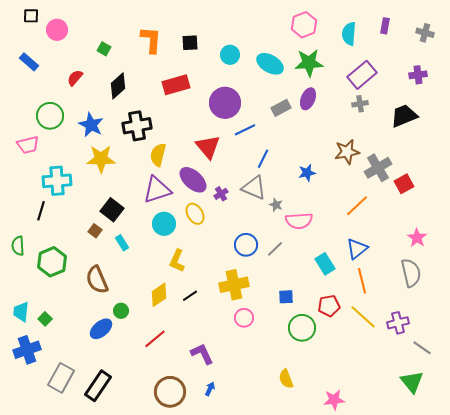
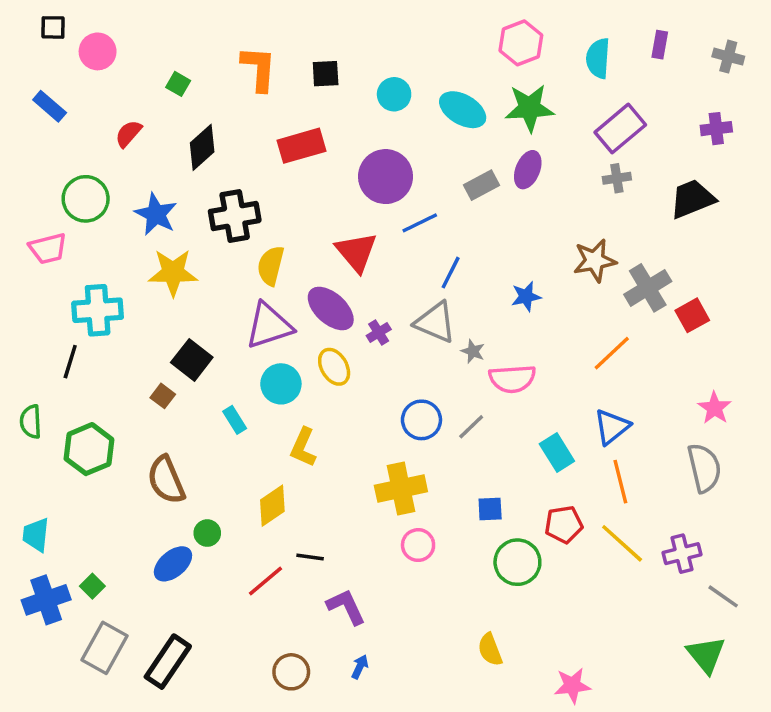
cyan rectangle: (122, 243) -> (235, 420), moved
black line: (190, 296) -> (310, 557), moved, turned 42
green square: (45, 319) -> (92, 586), moved
brown circle: (170, 392) -> (291, 672), size x0.7

